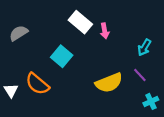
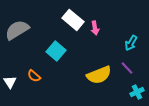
gray semicircle: (19, 33) -> (17, 30), size x1.4
orange semicircle: (37, 84) -> (34, 76), size x0.6

